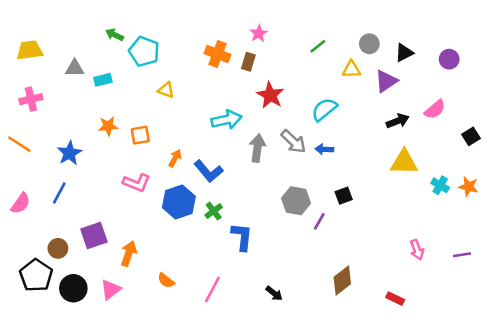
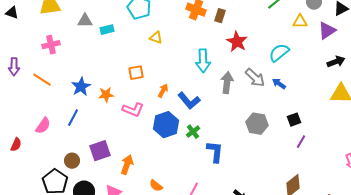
cyan arrow: (227, 120) -> (203, 61), turned 100
orange star: (108, 126) -> (106, 95), moved
blue arrow: (324, 149) -> (279, 84), turned 32
purple line: (319, 221) -> (301, 142), moved

